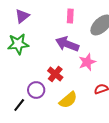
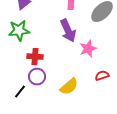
purple arrow: (67, 44) -> (68, 31), turned -135
red cross: (55, 74) -> (35, 57), moved, turned -35

